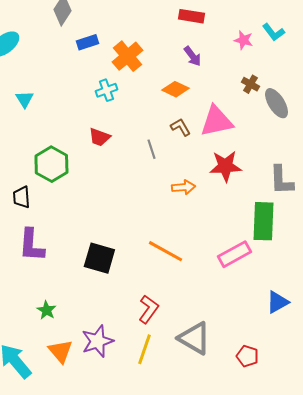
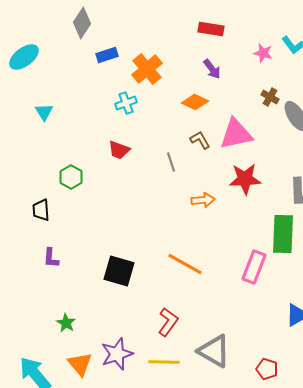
green hexagon: (51, 164) -> (71, 177), size x0.7
purple L-shape: (31, 245) -> (51, 258), size x0.6
pink rectangle: (234, 254) -> (254, 267), turned -40
yellow line: (144, 349) -> (164, 362), turned 72

